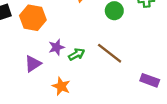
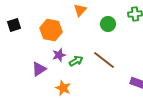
orange hexagon: (33, 18) -> (51, 30), moved

